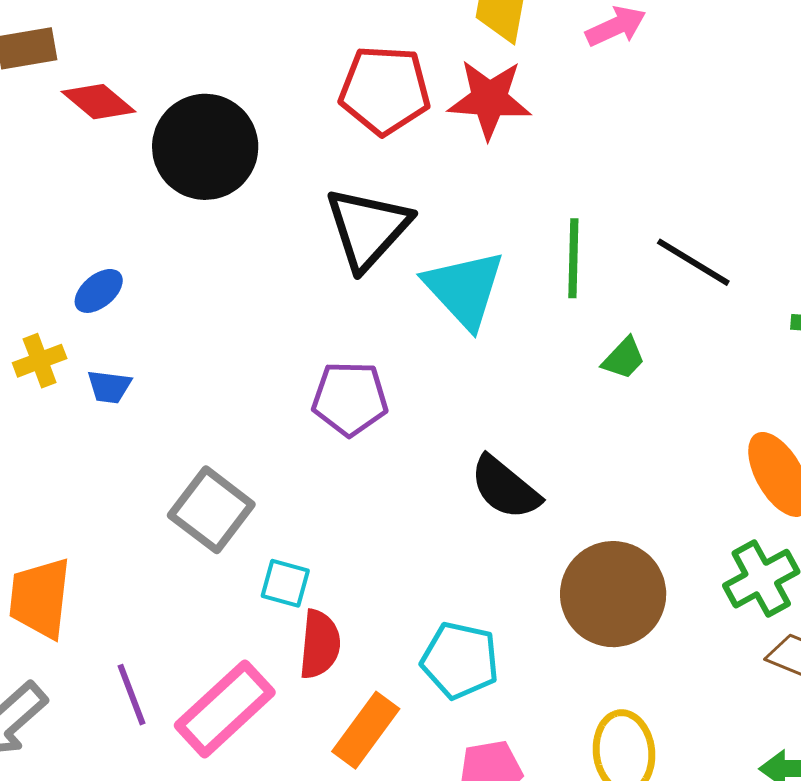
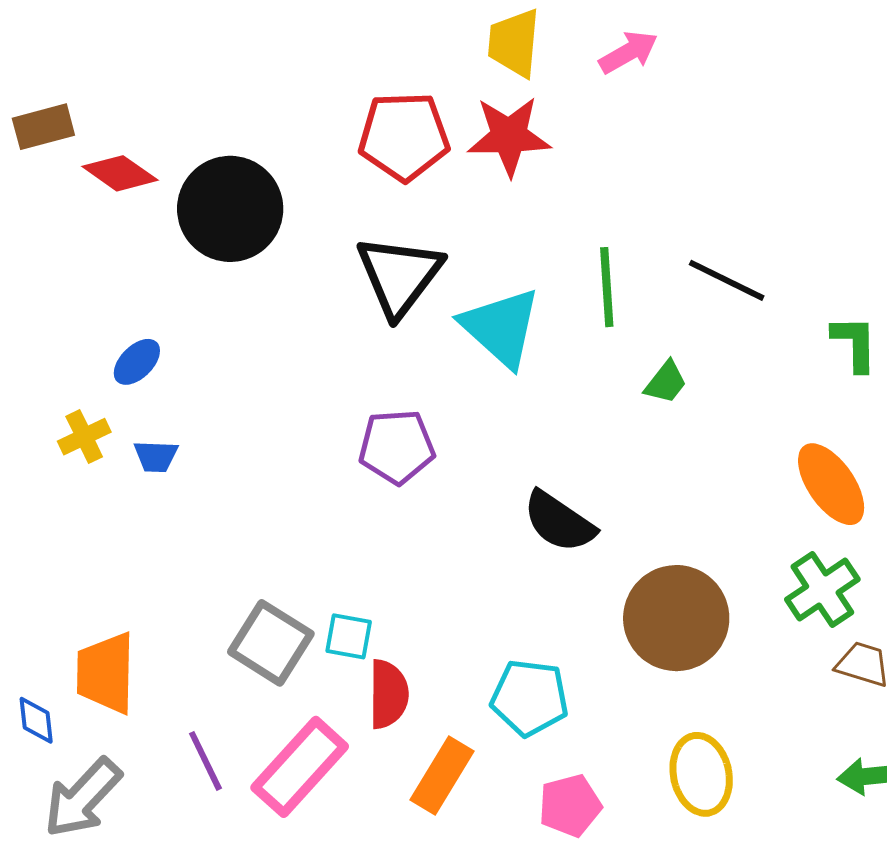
gray square: (211, 510) -> (271, 643), moved

